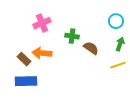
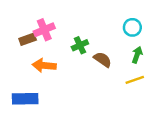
green cross: (72, 36) -> (80, 45), turned -32
brown rectangle: (24, 59) -> (28, 39), moved, turned -64

